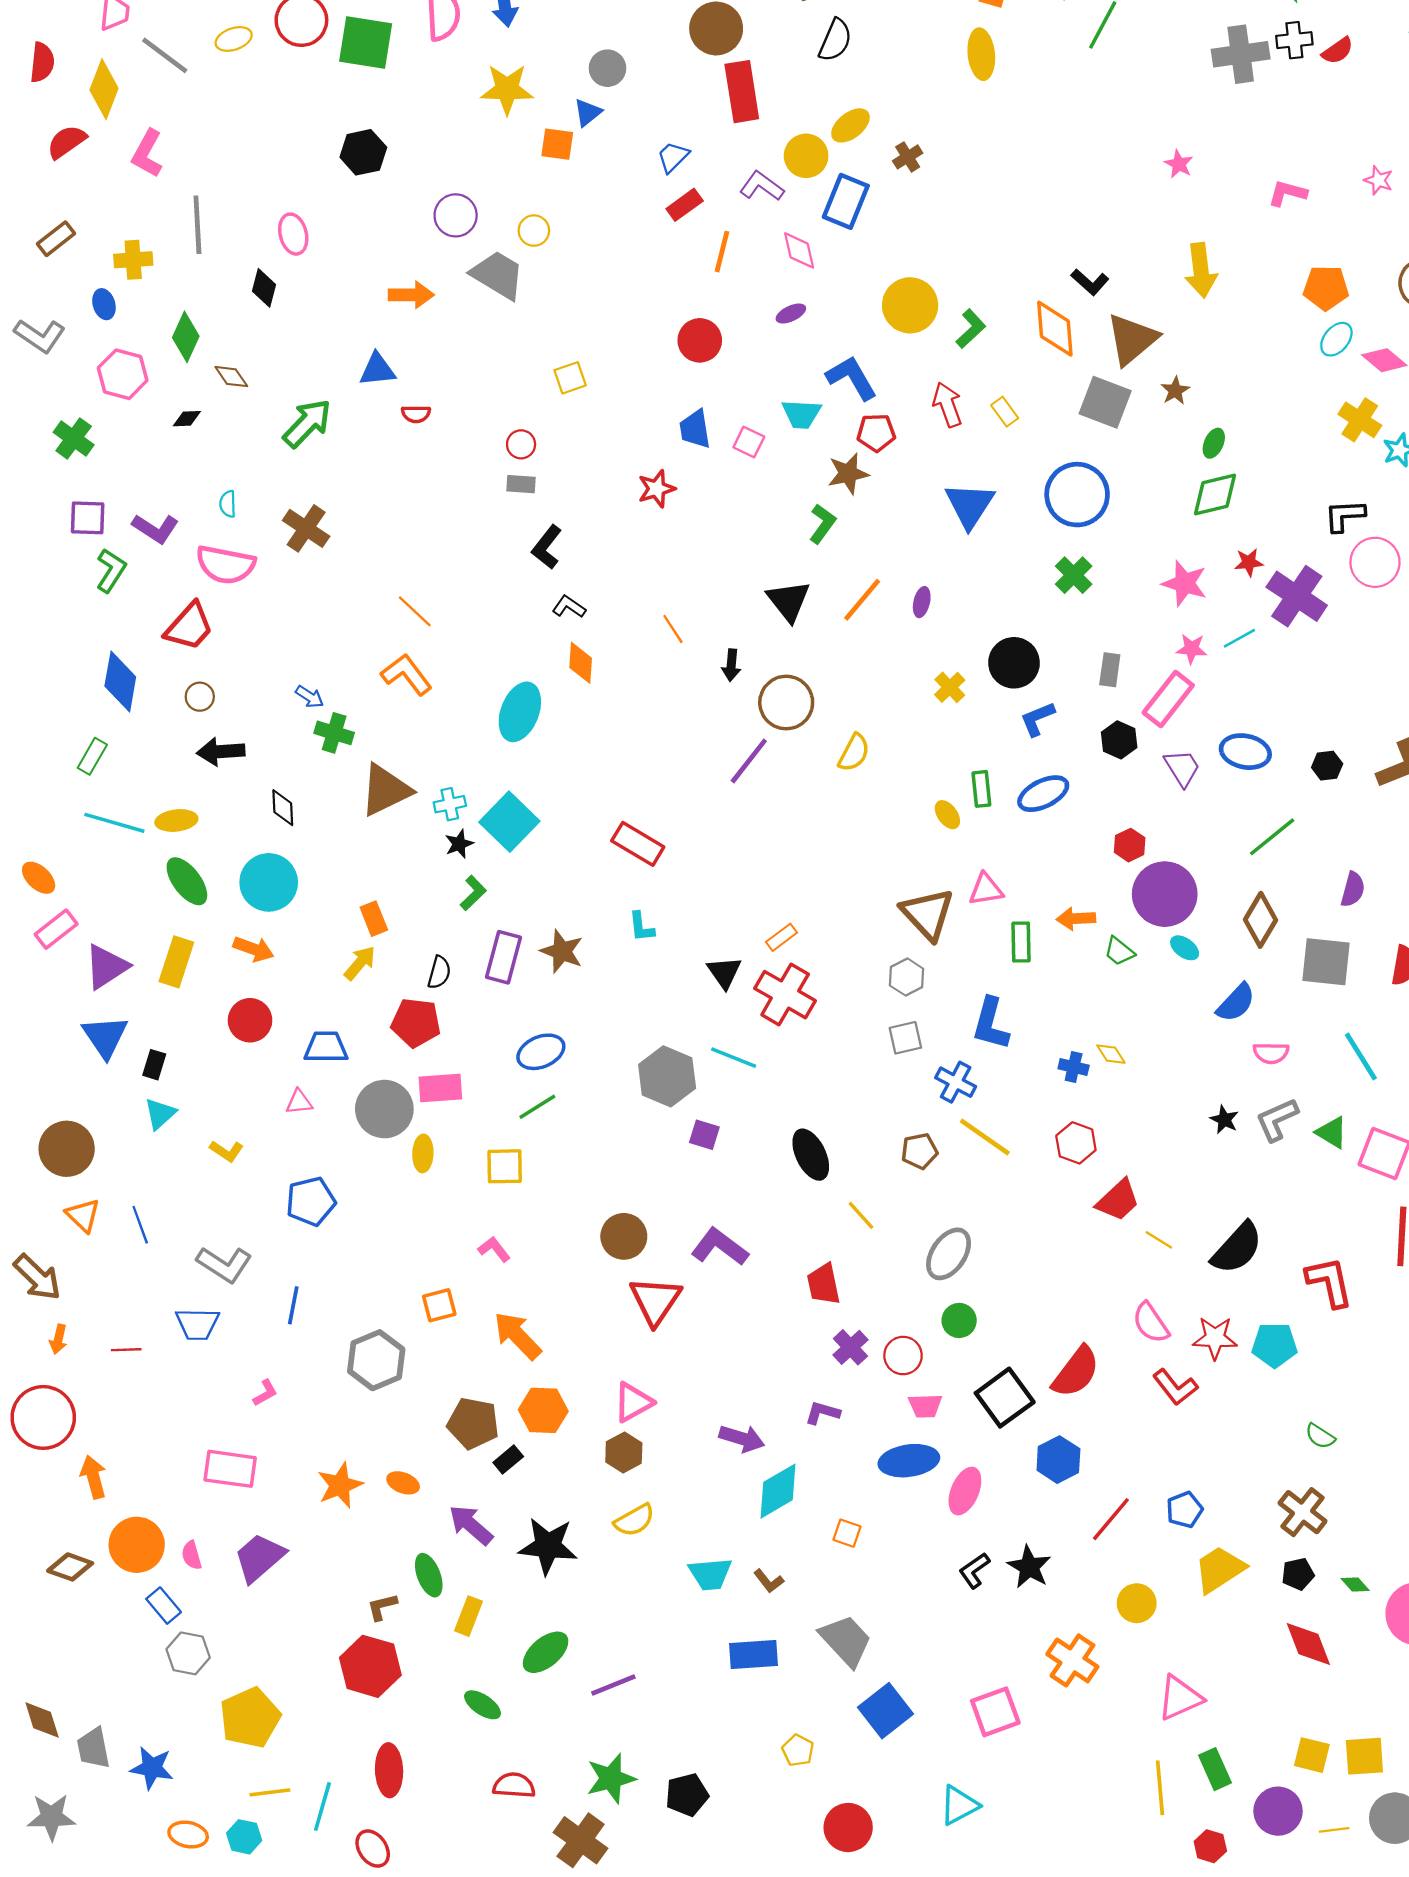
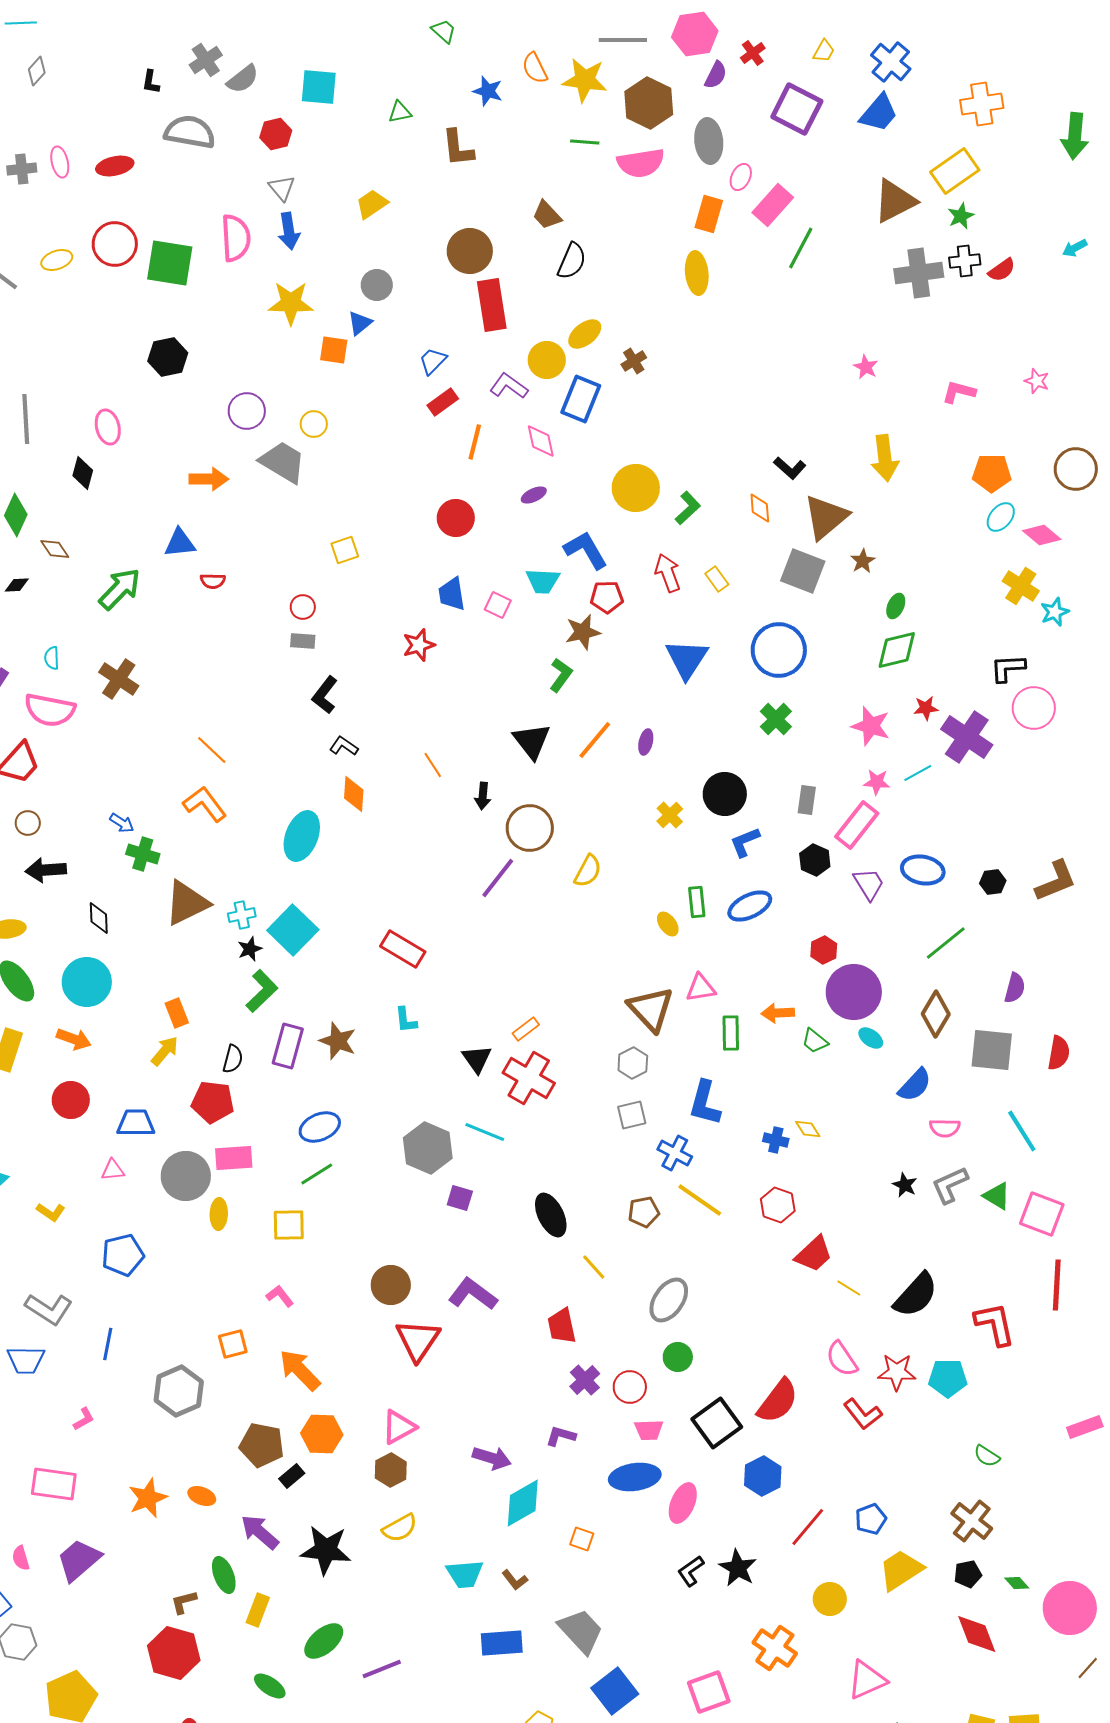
orange diamond: (1055, 329) -> (760, 508), size x0.6
green L-shape: (473, 893) -> (262, 991), size x1.4

